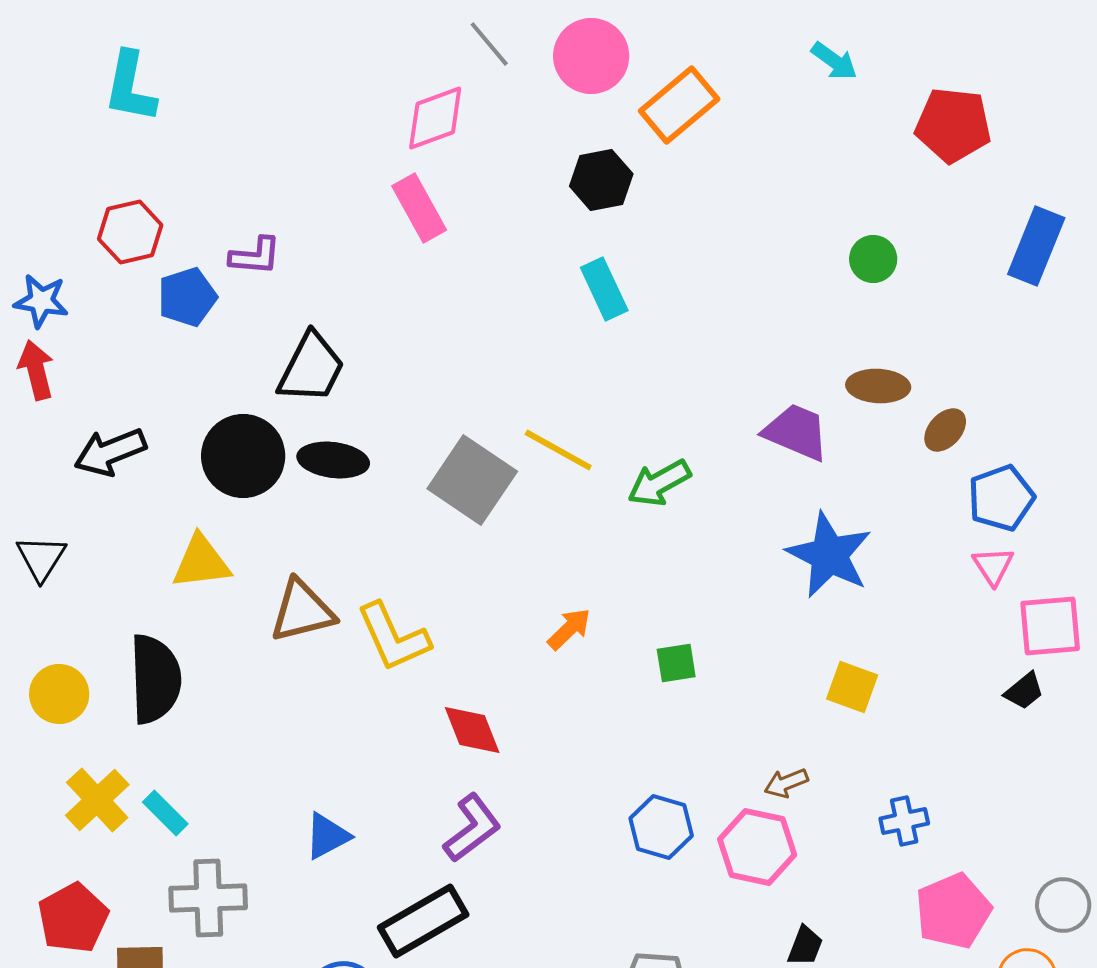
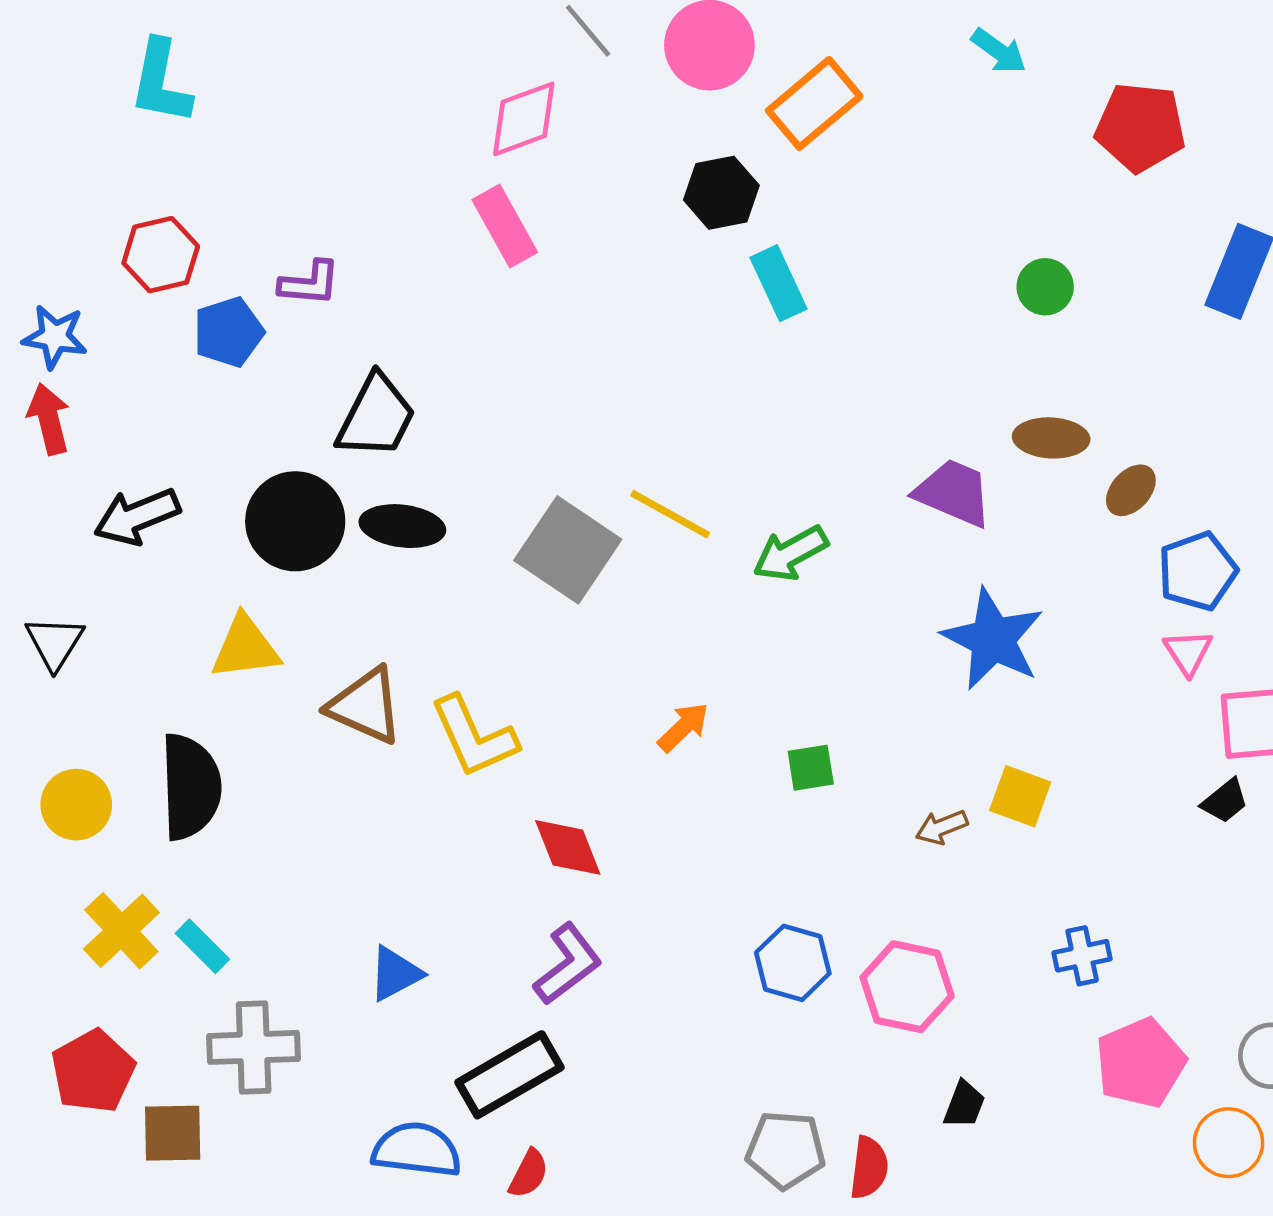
cyan rectangle: (604, 289) -> (779, 283), moved
brown triangle: (302, 611) -> (365, 706), turned 38
brown arrow: (786, 783) -> (942, 827), moved

